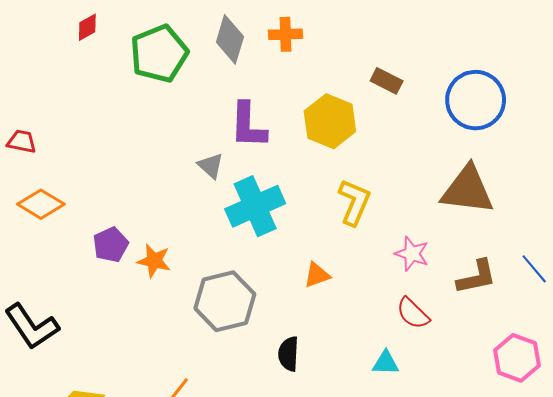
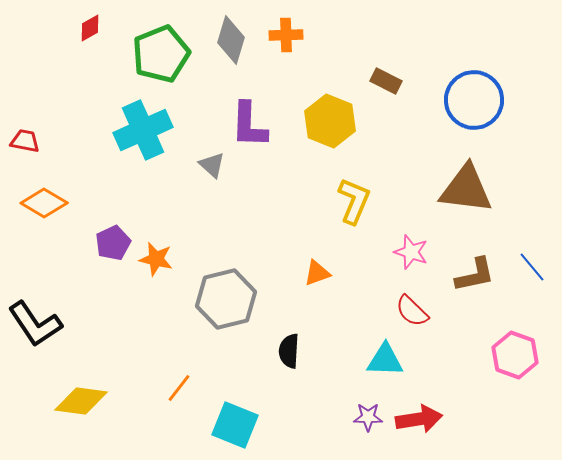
cyan cross: (255, 206) -> (143, 130), moved
cyan triangle: (386, 363) -> (385, 360), size x1.4

